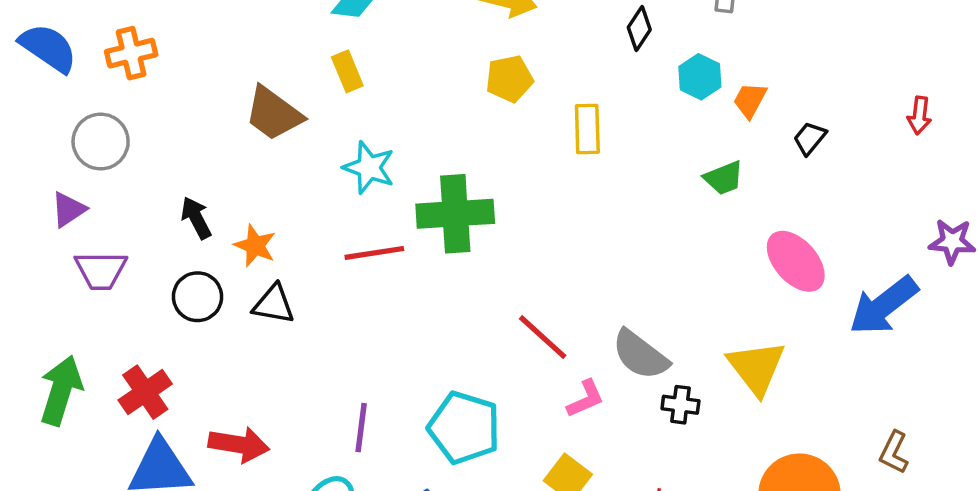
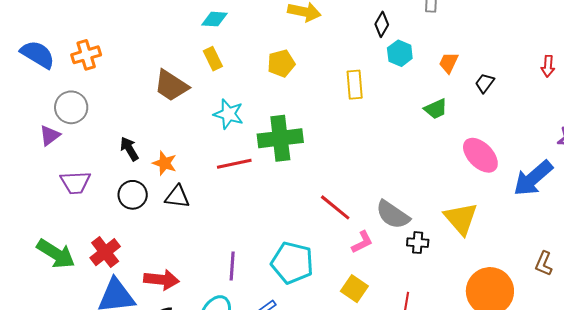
cyan hexagon: (700, 77) -> (400, 53), moved
yellow pentagon: (509, 79) -> (281, 63), moved
purple triangle: (68, 209) -> (50, 135), moved
green arrow: (61, 390) -> (56, 254), turned 108

